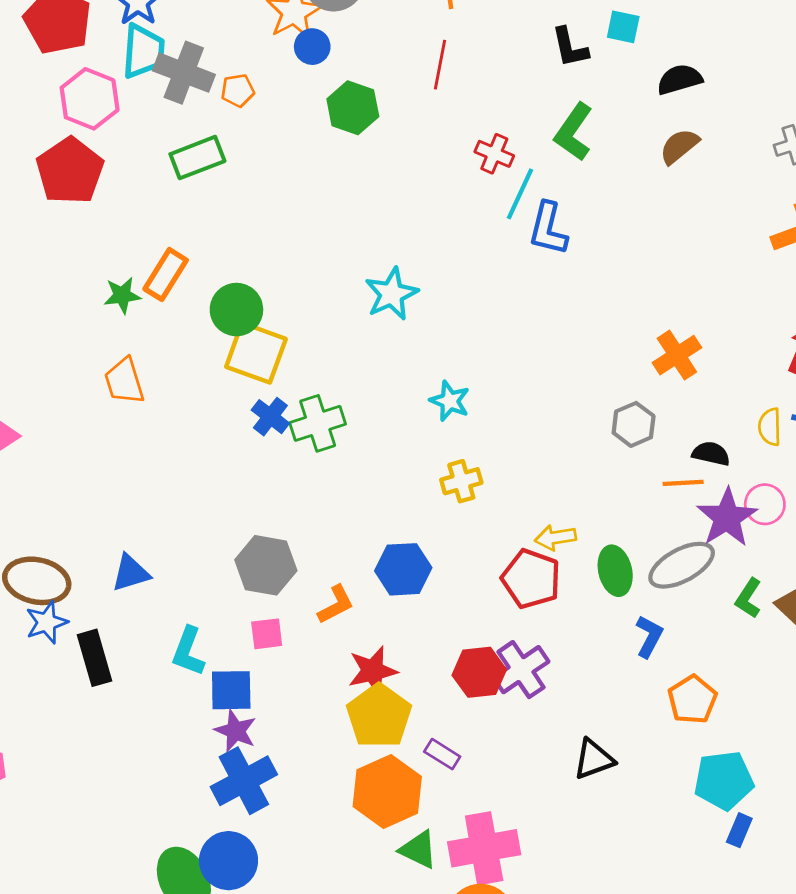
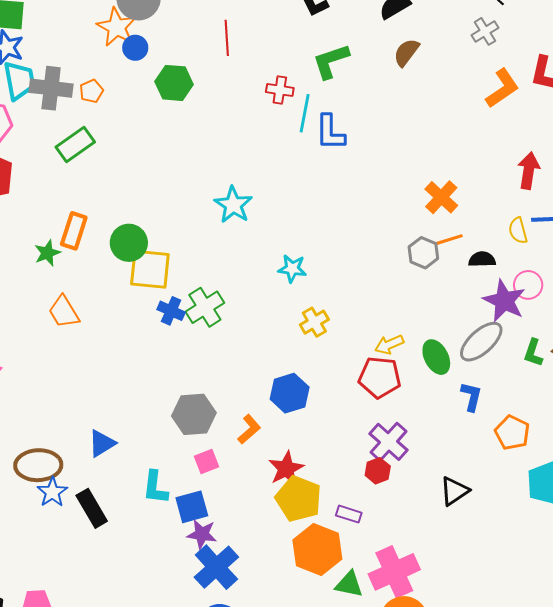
green L-shape: (574, 132) -> (331, 61), turned 51
orange line: (683, 483) -> (449, 240), moved
red hexagon: (479, 672) -> (378, 471), moved, size x0.7

